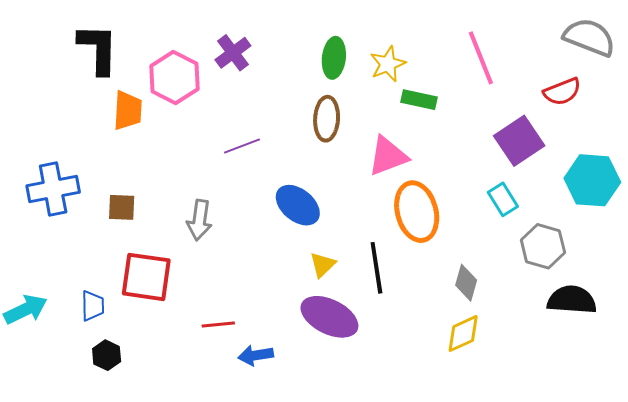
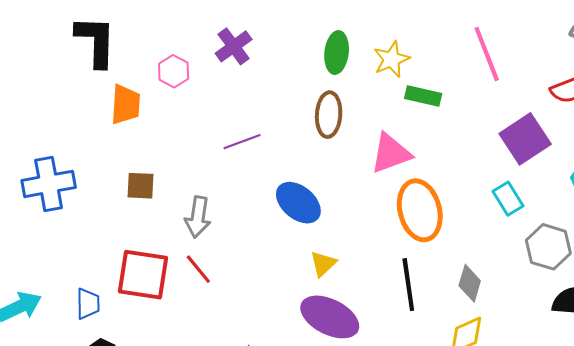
pink hexagon: (174, 78) -> (174, 71), size x0.6
brown square: (122, 207) -> (140, 186), moved
black line: (376, 268) -> (408, 285), moved
red line: (218, 324) -> (198, 269), moved, turned 56

